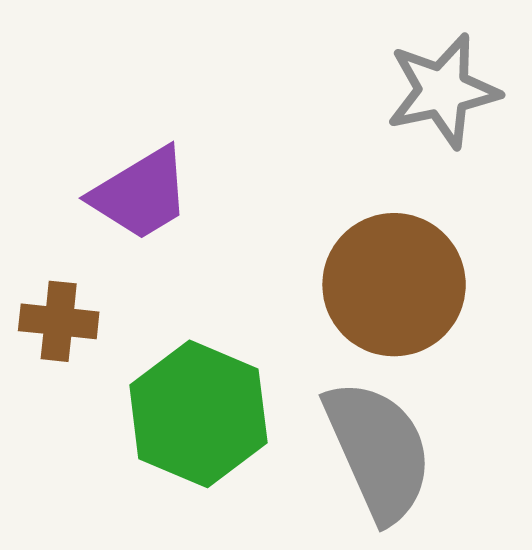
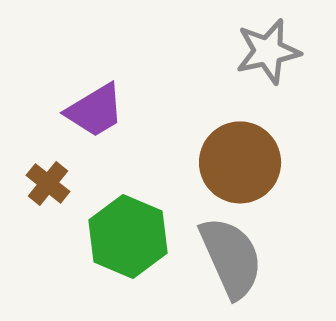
brown cross: (59, 321) -> (48, 183), turned 33

